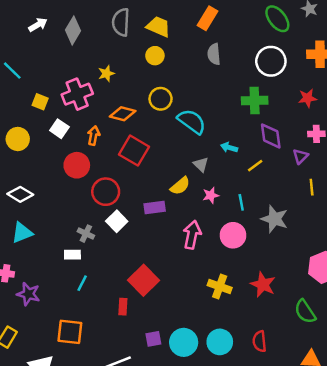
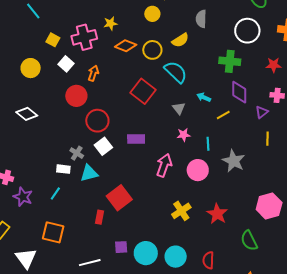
orange diamond: (123, 114) -> (126, 46), moved
red square: (134, 151) -> (143, 91), moved
yellow semicircle: (180, 186) -> (180, 40), moved
cyan triangle: (22, 233) -> (89, 173), moved
cyan line: (82, 283) -> (55, 193), moved
yellow cross: (220, 286) -> (181, 211), turned 30

